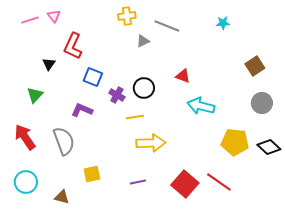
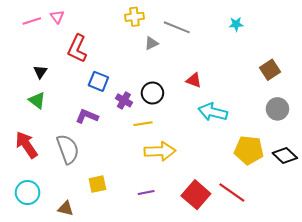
black triangle: (49, 64) -> (40, 72), moved
green triangle: (35, 95) -> (37, 100), turned -36

